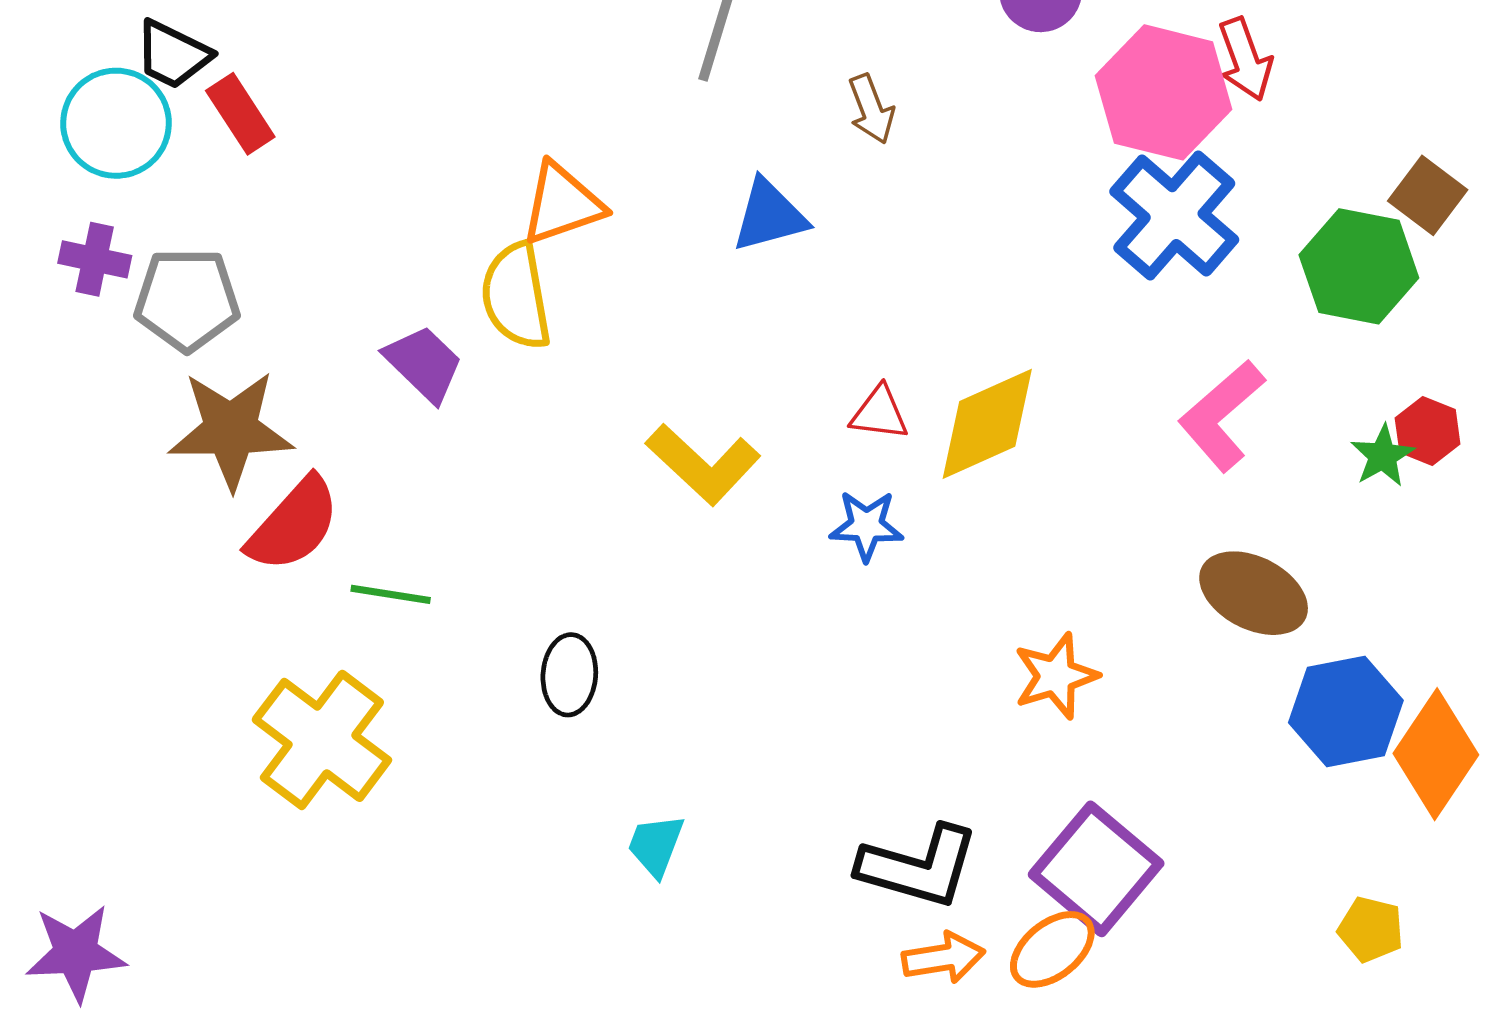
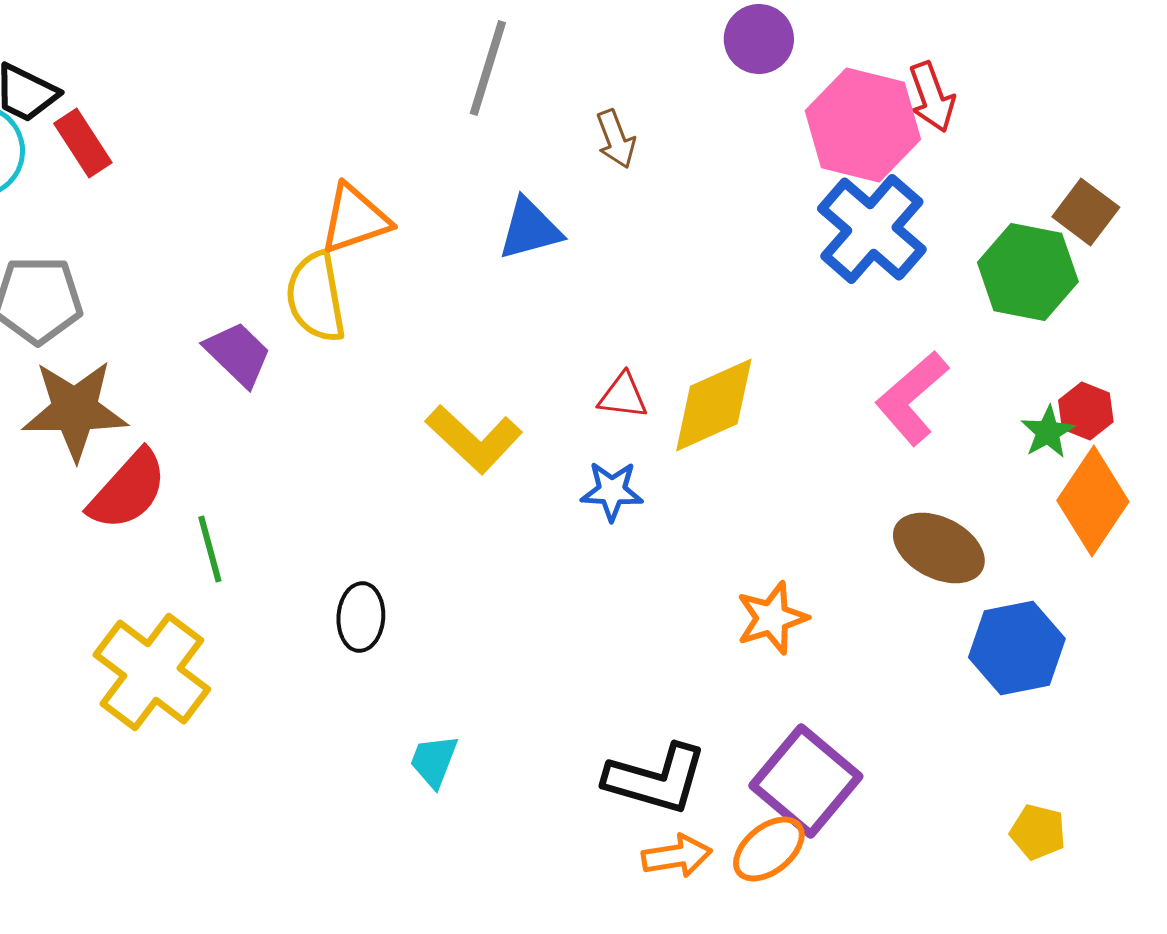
green line: (391, 594) -> (210, 549), turned 66
orange diamond: (1436, 754) -> (1093, 501), moved

